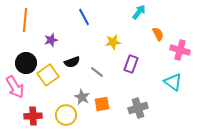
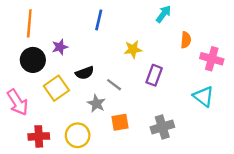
blue line: (84, 17) -> (99, 20), turned 42
orange semicircle: (158, 34) -> (186, 40), turned 32
black circle: (26, 63) -> (33, 60), moved
gray star: (82, 97) -> (96, 103), moved

